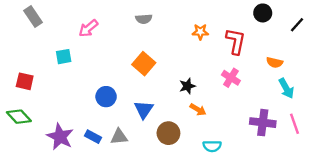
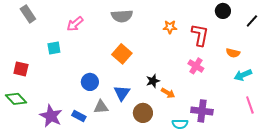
gray semicircle: (144, 19) -> (122, 16), size x1.5
black star: (187, 86) -> (153, 81), moved
cyan arrow: (286, 88) -> (243, 75), turned 96
purple cross: (263, 123) -> (202, 111), moved
gray triangle: (119, 137) -> (101, 107), moved

